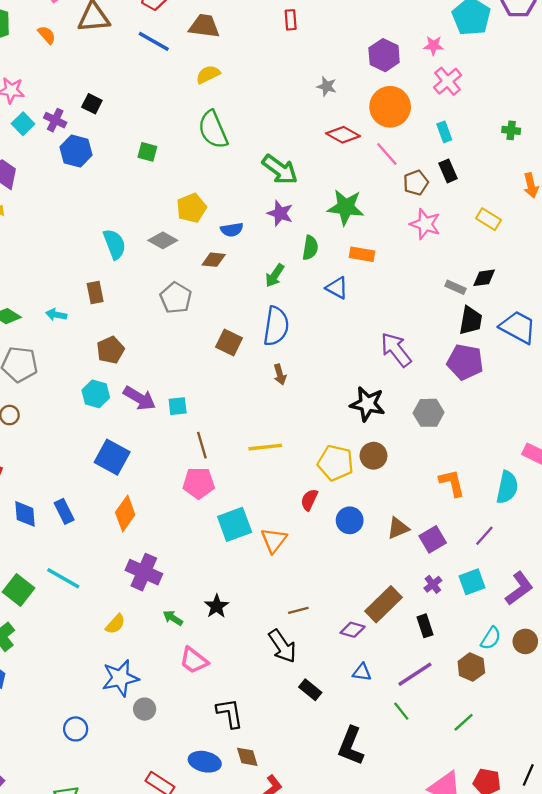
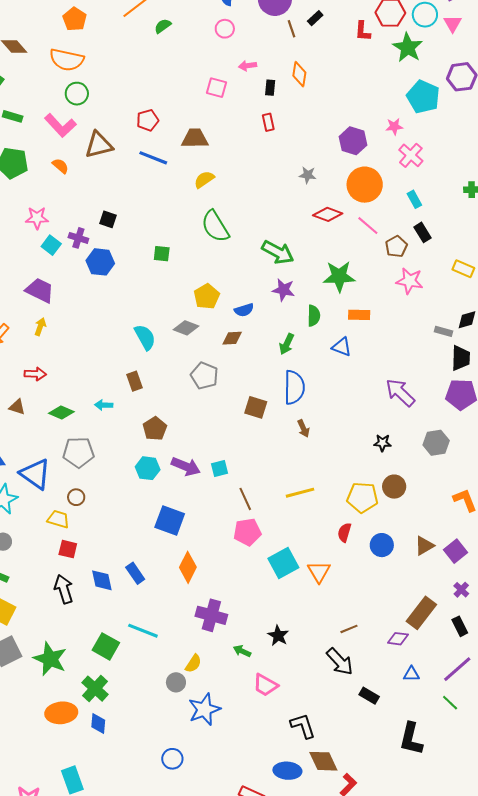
black star: (367, 404) -> (382, 443), size x0.6
gray circle: (145, 709) -> (176, 682), moved
brown diamond: (247, 757) -> (323, 761), size x1.4

